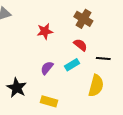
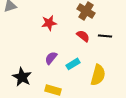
black line: (103, 58) -> (105, 36), moved
cyan rectangle: (72, 65) -> (73, 64), moved

